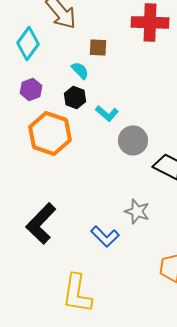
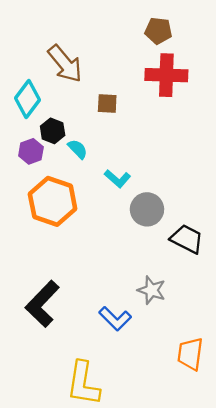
cyan semicircle: (80, 70) -> (78, 149), moved
black hexagon: (75, 97) -> (53, 131), moved

